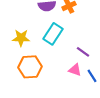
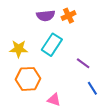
pink triangle: (75, 70) -> (54, 100), moved

